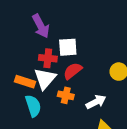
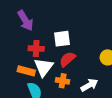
purple arrow: (41, 26) -> (25, 21), moved
red cross: (48, 58) -> (36, 49), moved

